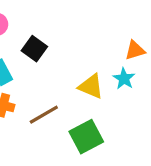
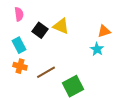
yellow triangle: (91, 86) -> (61, 26), moved

